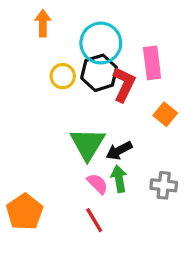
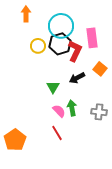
green triangle: (88, 144) -> (53, 87), size x0.6
black arrow: (119, 151) -> (77, 78), moved
orange pentagon: (25, 212) -> (15, 140), moved

